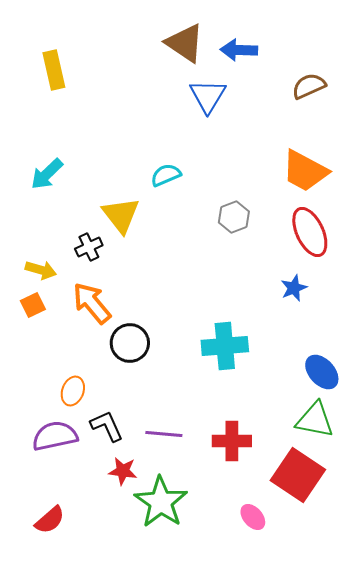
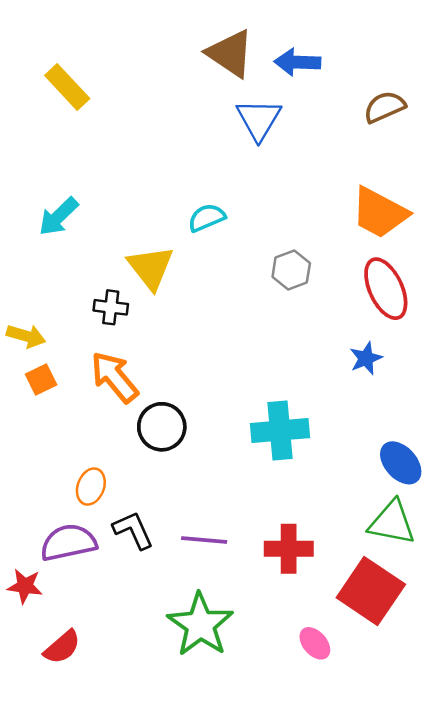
yellow rectangle: (54, 70) -> (67, 87), turned -30
black cross: (89, 247) -> (111, 307), turned 32
yellow arrow: (41, 270) -> (26, 336), moved
red star: (123, 471) -> (25, 586), moved

